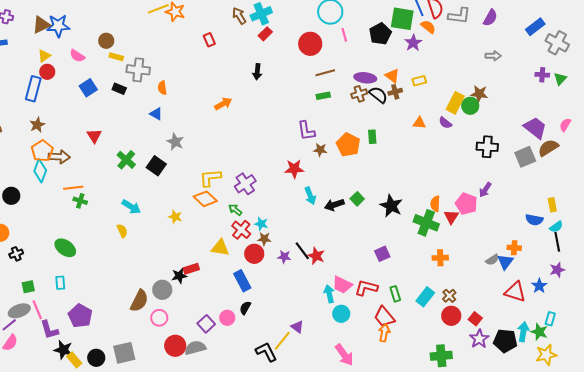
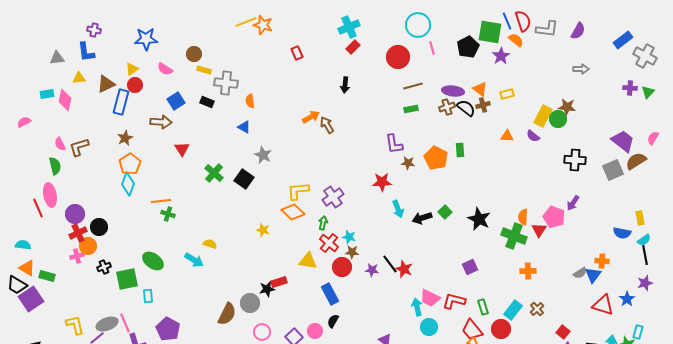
brown arrow: (239, 16) -> (327, 125), moved
brown triangle: (41, 25) -> (106, 84), moved
brown arrow: (59, 157) -> (161, 122), moved
black circle: (11, 196) -> (99, 227), moved
cyan arrow: (131, 207) -> (194, 260), moved
green arrow: (235, 210) -> (323, 223), turned 64
yellow semicircle: (122, 231) -> (210, 244), turned -48
green square: (28, 287) -> (127, 279), moved, size x1.6
red circle: (451, 316) -> (501, 329), moved
pink circle: (159, 318) -> (262, 332), moved

